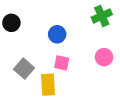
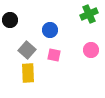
gray square: (24, 69) -> (27, 50), moved
yellow rectangle: (48, 85) -> (28, 73), moved

